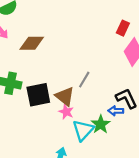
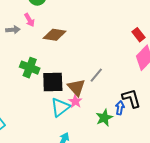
red rectangle: (123, 28) -> (138, 35), turned -72
blue arrow: (116, 111) -> (120, 108), turned 88
cyan triangle: (83, 130) -> (60, 107), moved

